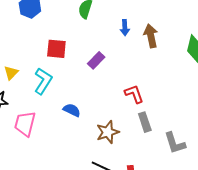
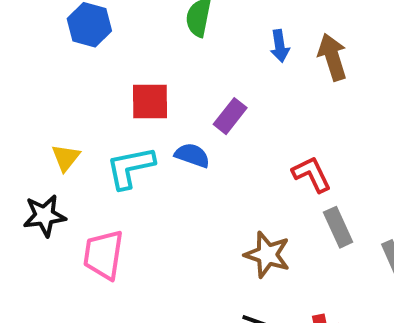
cyan L-shape: (43, 81) -> (130, 167), turned -128
blue semicircle: (72, 110) -> (192, 155), moved
brown star: (108, 132) -> (267, 255), turned -30

